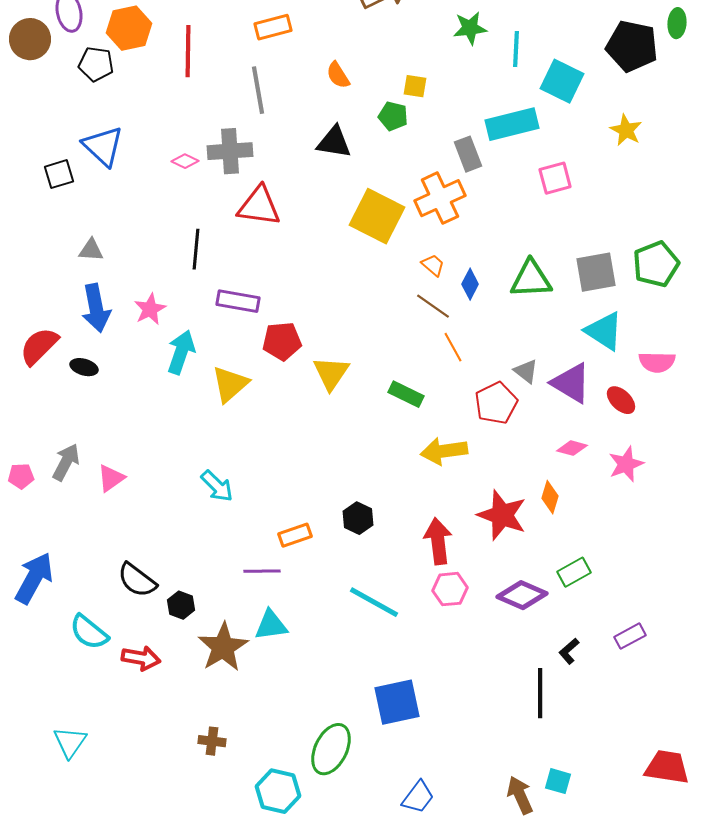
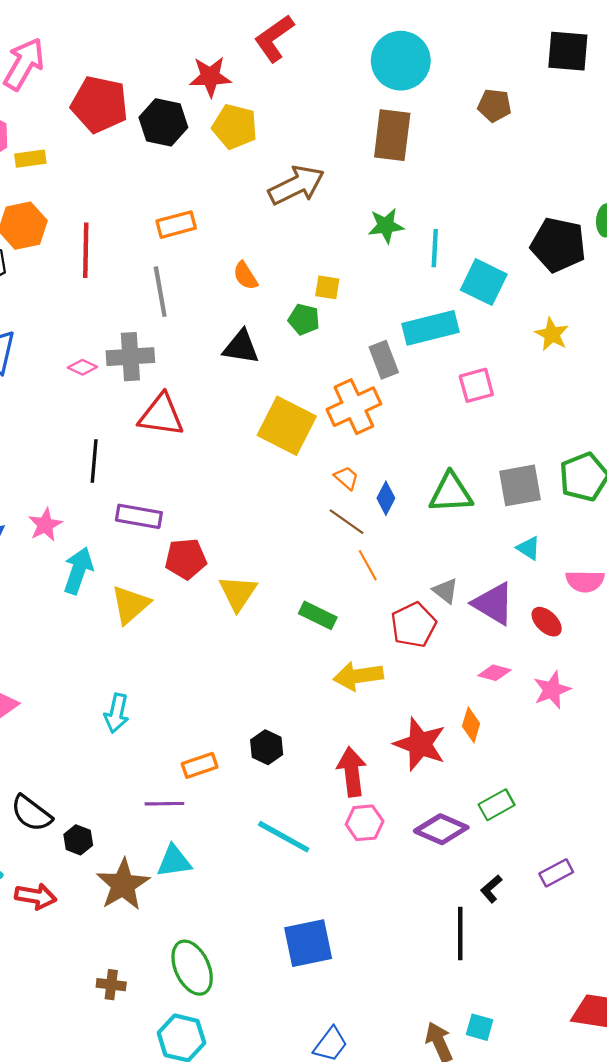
cyan triangle: (604, 331) -> (528, 548), size x0.6
cyan arrow: (217, 486) -> (117, 713), turned 57
green ellipse: (331, 749) -> (192, 968), moved, turned -51

